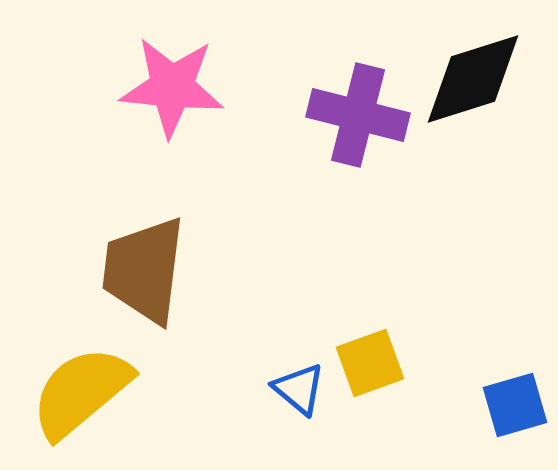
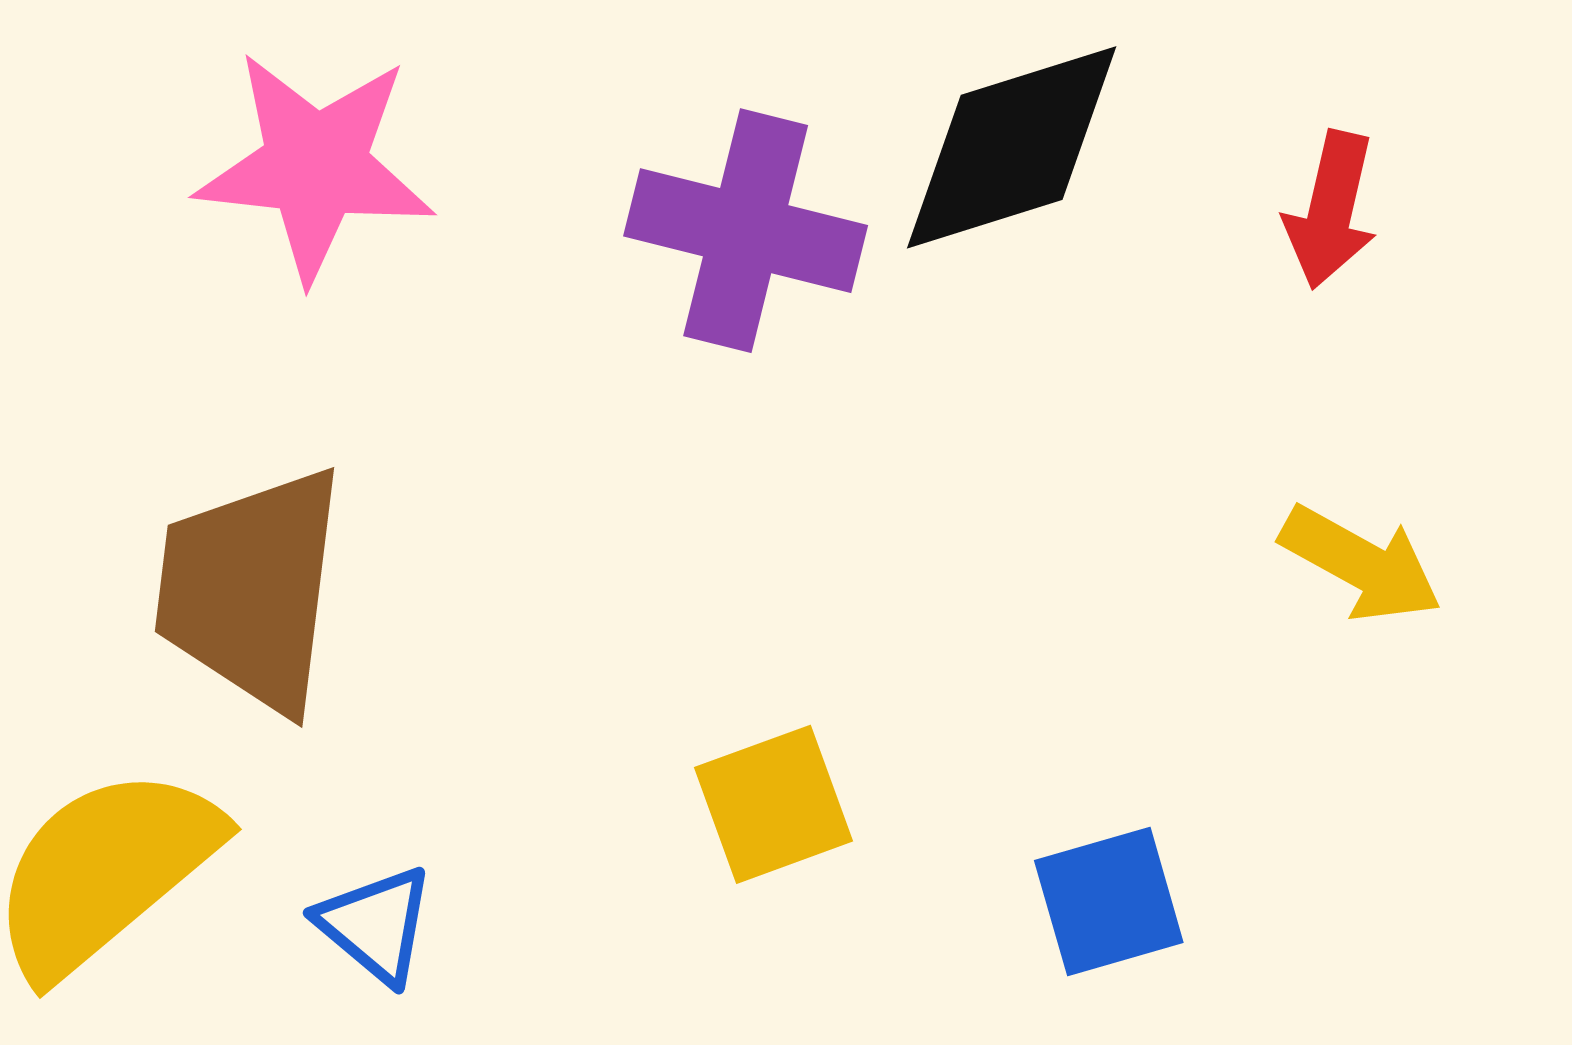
blue triangle: (299, 389) -> (376, 925), moved

